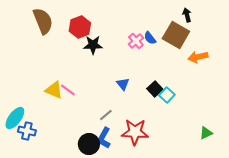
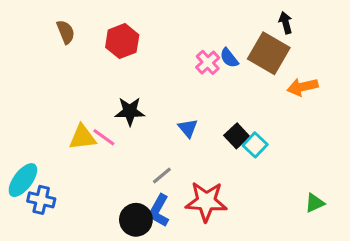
brown semicircle: (43, 21) -> (66, 32), size x0.6
black star: (93, 45) -> (130, 111), moved
yellow triangle: (54, 90) -> (82, 137), turned -30

